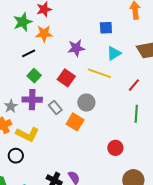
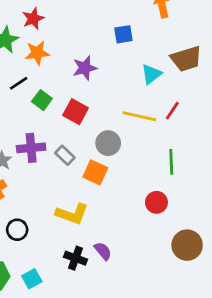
cyan triangle: (114, 53) -> (151, 74), moved
yellow line: (99, 73) -> (139, 116), moved
green square: (34, 76) -> (42, 100), moved
green line: (136, 114) -> (171, 162), moved
yellow L-shape: (27, 134) -> (72, 214), moved

